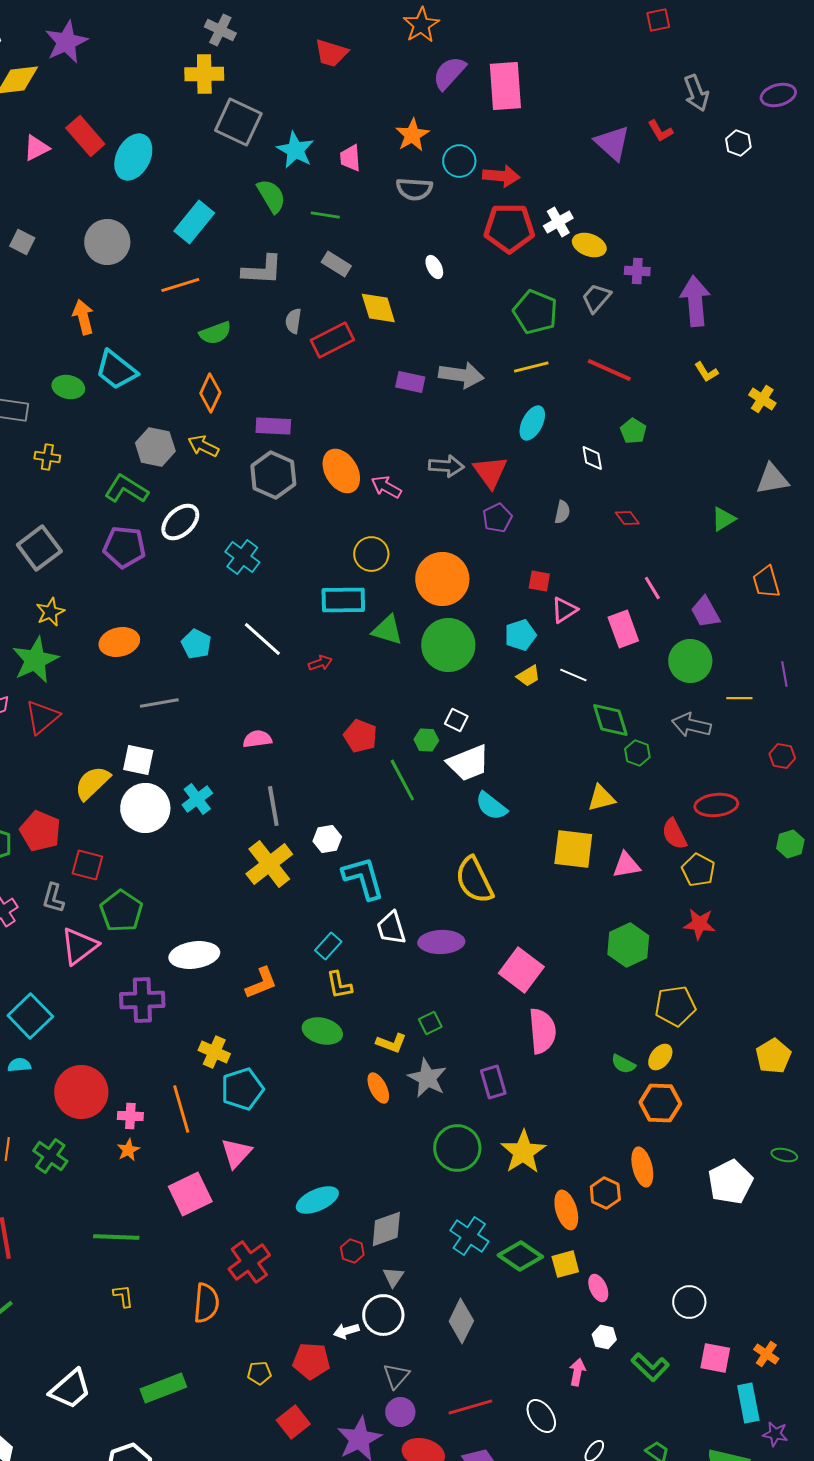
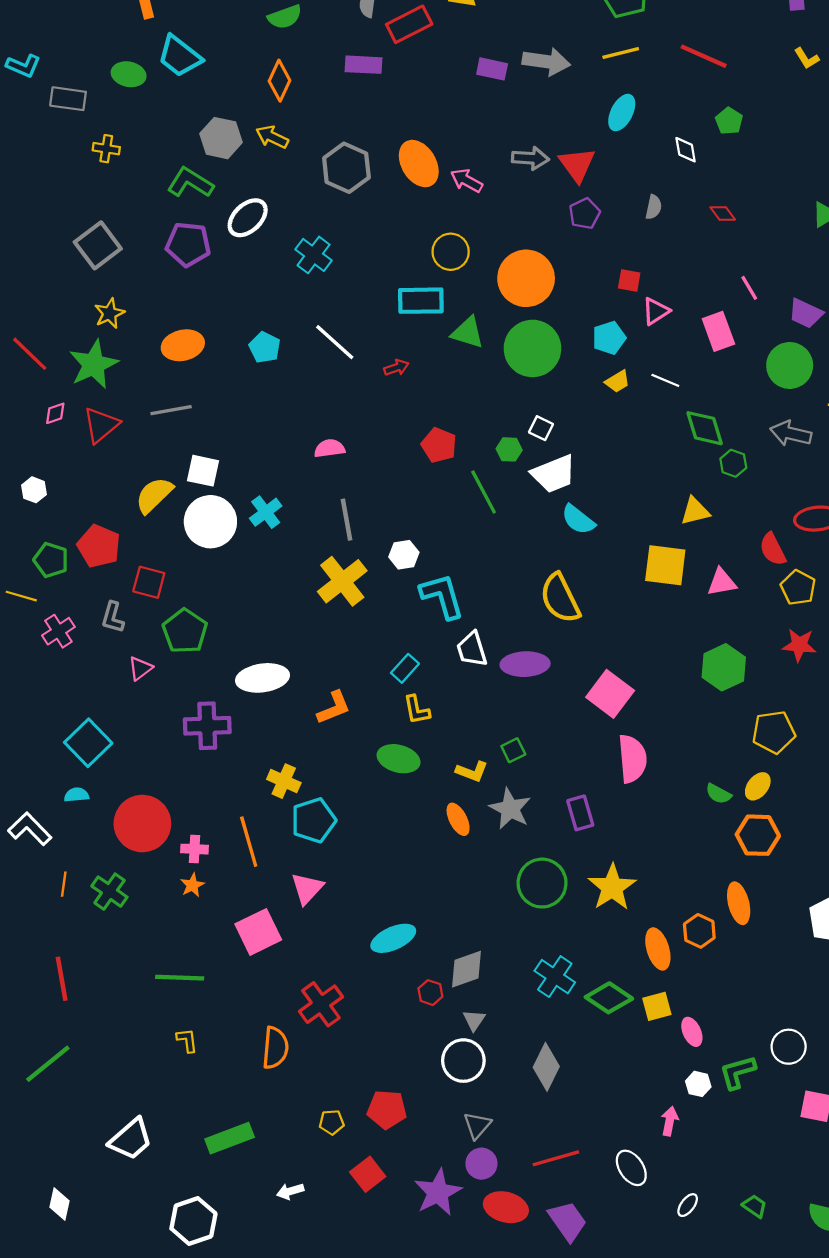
purple rectangle: (273, 426) -> (363, 65), moved
purple trapezoid: (705, 612) -> (806, 313), turned -36
gray line: (159, 703) -> (171, 410), moved
pink triangle: (79, 946) -> (140, 668), size x0.6
white arrow: (346, 1331) -> (290, 1191), moved
green L-shape: (650, 1367) -> (738, 1072), moved, turned 120

